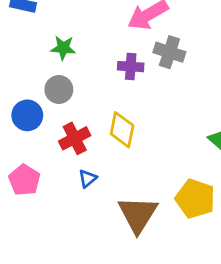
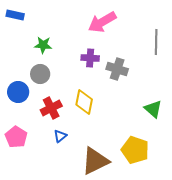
gray cross: (169, 52) -> (117, 69), moved
brown triangle: (138, 214) -> (95, 161), turned 32

